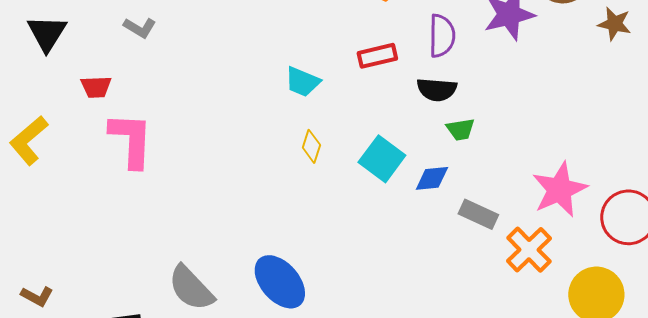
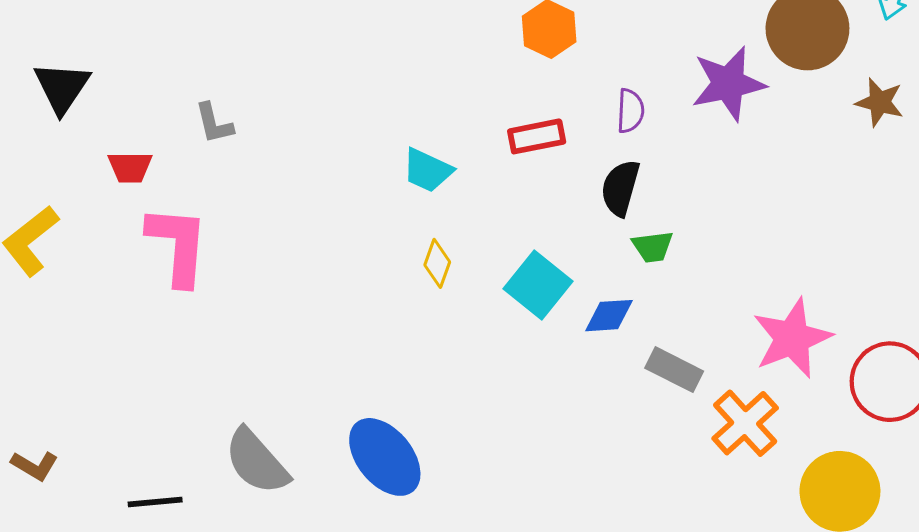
gray L-shape: (140, 28) -> (214, 123), moved, turned 44
purple semicircle: (442, 36) -> (630, 111), size x0.7
black semicircle: (437, 89) -> (620, 188), turned 99

